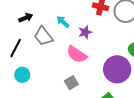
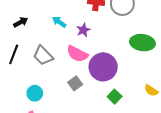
gray trapezoid: (43, 36) -> (43, 56), moved
purple circle: (117, 69) -> (103, 67), moved
cyan circle: (22, 75) -> (35, 93), moved

